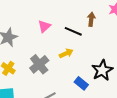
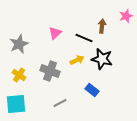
gray cross: (39, 64) -> (50, 71), turned -30
black star: (102, 70) -> (102, 59), moved, turned -30

